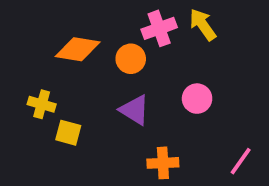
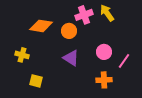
yellow square: (68, 133) -> (36, 81), moved
pink line: (241, 161) -> (124, 61), moved
orange cross: (163, 163) -> (104, 80), moved

